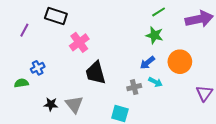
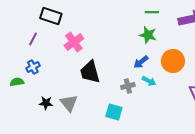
green line: (159, 12) -> (152, 12), turned 32
purple line: (24, 30) -> (33, 39), moved

